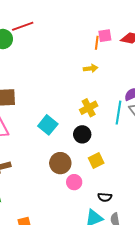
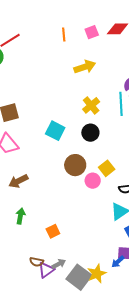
orange line: (97, 43) -> (64, 35), moved
yellow arrow: (91, 68) -> (85, 67), size x1.5
yellow square: (96, 161) -> (107, 168), moved

